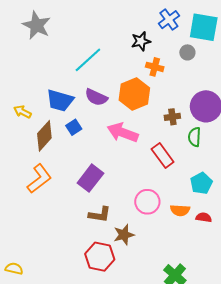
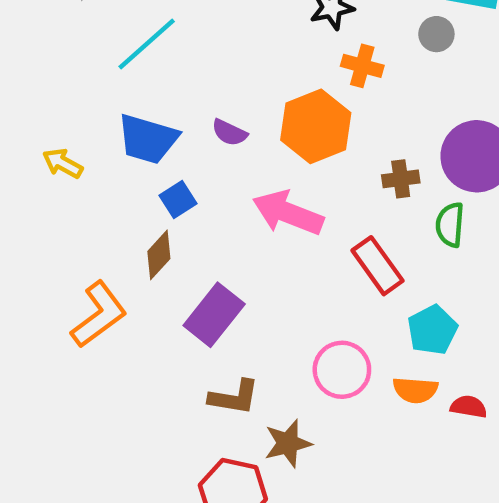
cyan line: (88, 60) -> (147, 44), moved
purple semicircle: (96, 97) -> (229, 133), size x0.7
brown diamond: (44, 136) -> (159, 255), moved, size x0.7
cyan pentagon: (201, 183) -> (432, 330), moved

